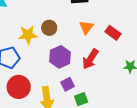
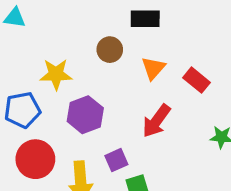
brown circle: (49, 28) -> (110, 50), moved
purple hexagon: (60, 57) -> (85, 115), moved

